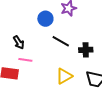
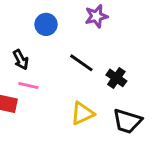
blue circle: (45, 19) -> (46, 24), moved
black cross: (86, 50) -> (116, 78), turned 32

